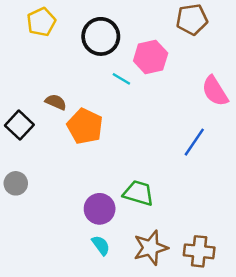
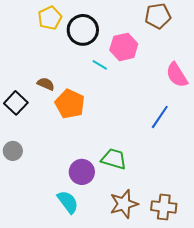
yellow pentagon: (41, 22) -> (50, 18), moved
cyan semicircle: (101, 245) -> (68, 202), moved, size x1.4

